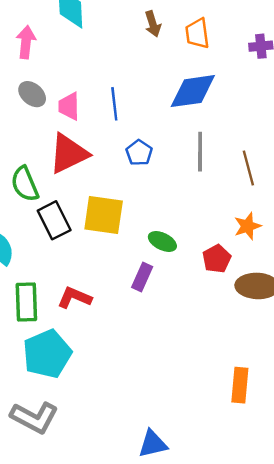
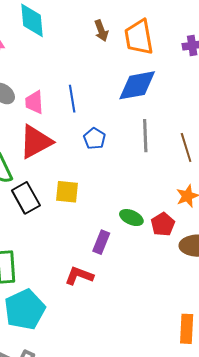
orange trapezoid: (197, 33) -> (139, 37), size x1.4
yellow square: (104, 215) -> (67, 192), size x0.7
green ellipse: (162, 241) -> (131, 218), moved
red L-shape: (74, 298) -> (79, 276), moved

